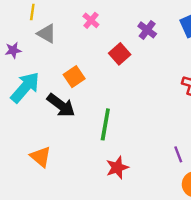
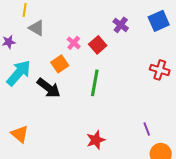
pink cross: (91, 20) -> (74, 43), moved
green line: (105, 124) -> (95, 83), moved
orange triangle: (41, 157) -> (20, 134), moved

